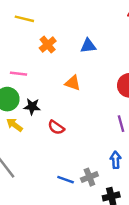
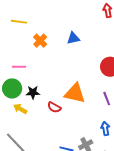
orange triangle: (73, 83) -> (75, 93), moved, size x1.6

